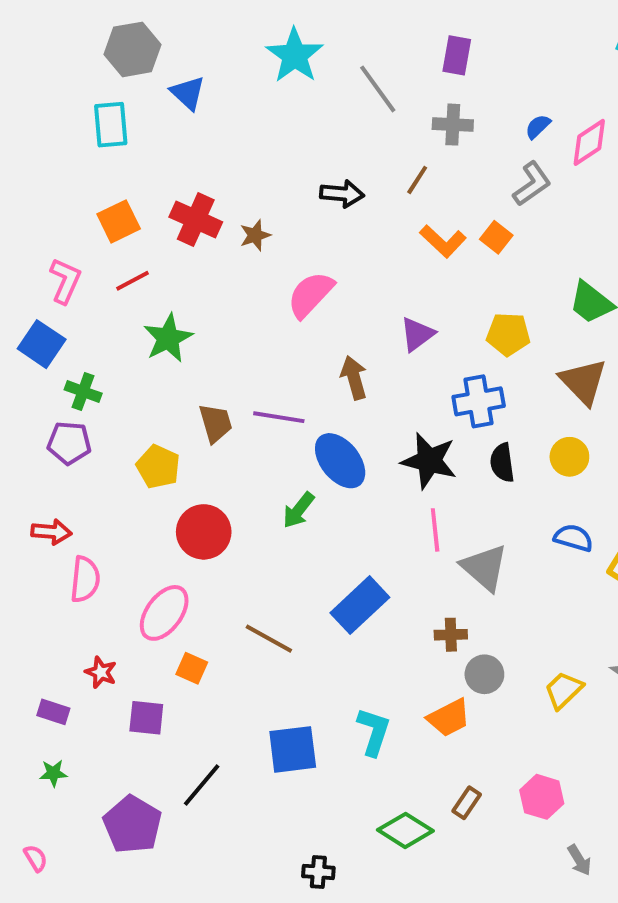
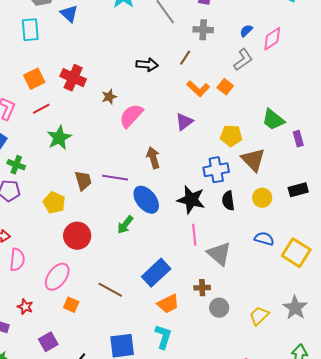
brown star: (255, 235) -> (109, 97), moved
purple triangle: (417, 334) -> (184, 122), moved
brown triangle: (583, 382) -> (253, 160), moved
purple square: (146, 718) -> (48, 342), moved, turned -36
orange trapezoid: (449, 718) -> (168, 304), moved

